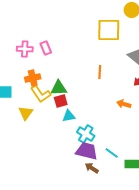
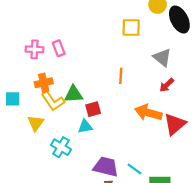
yellow square: (109, 30) -> (131, 28), size x0.7
red square: (61, 101) -> (93, 109), moved
orange arrow: (124, 104) -> (148, 113), size x1.6
cyan cross: (86, 134) -> (61, 147), moved

